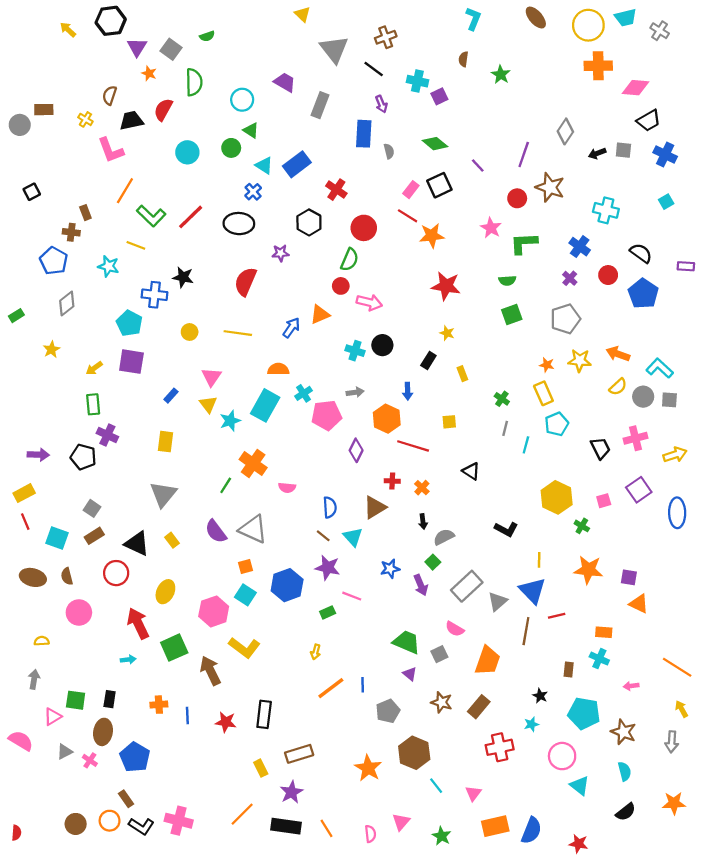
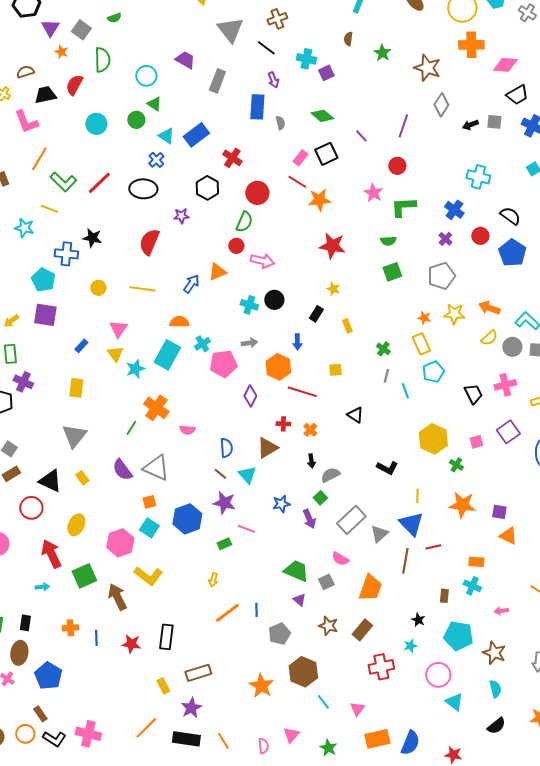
brown semicircle: (110, 95) -> (25, 72), turned 54
brown star: (550, 187) -> (427, 68), moved
cyan line: (526, 445) -> (405, 391), turned -35

